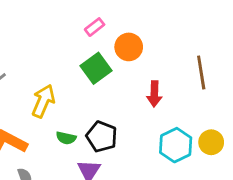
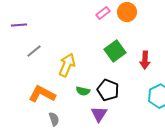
orange circle: (129, 47) -> (127, 12), moved
green square: (96, 68) -> (115, 51), moved

